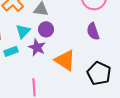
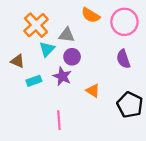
cyan triangle: (23, 31) -> (47, 49), moved
orange triangle: (65, 60) -> (93, 91), size x0.6

